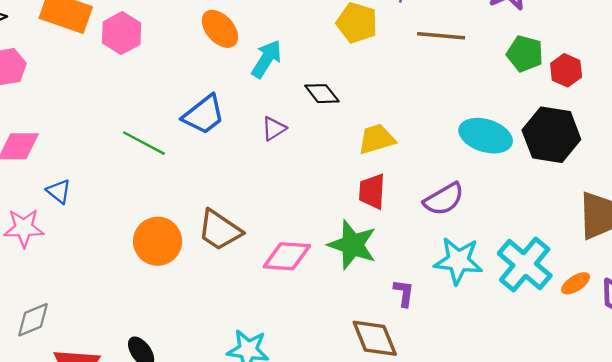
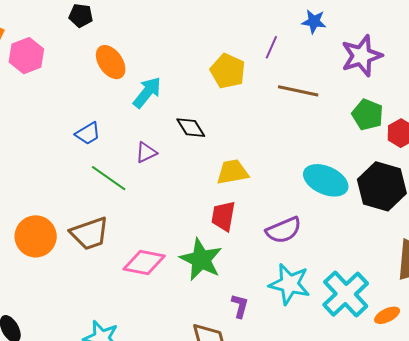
blue trapezoid: (204, 115) -> (88, 133), size x0.7
green line: (144, 143) -> (109, 178), moved
brown trapezoid: (220, 230) -> (90, 233), turned -60

